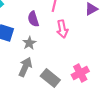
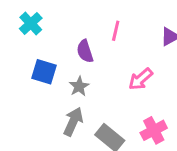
pink arrow: (62, 29) -> (141, 79), moved, turned 60

